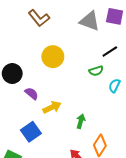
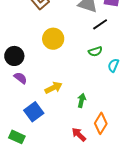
black line: (110, 51) -> (100, 24), moved
purple semicircle: (32, 94) -> (20, 78), moved

